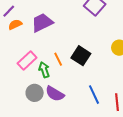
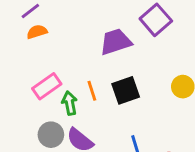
purple trapezoid: (42, 23) -> (116, 42), moved
black square: (81, 56) -> (126, 90), turned 30

